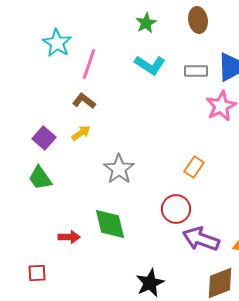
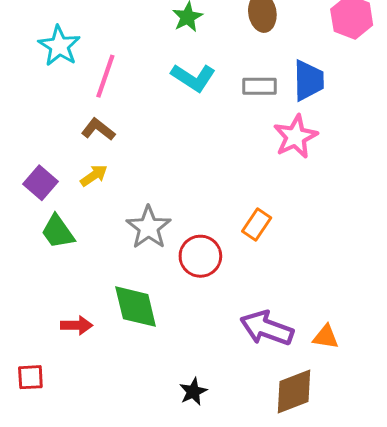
green trapezoid: (40, 178) -> (58, 232), moved
red circle: (176, 209) -> (200, 256), moved
black star: (150, 283) -> (193, 392), size x0.7

